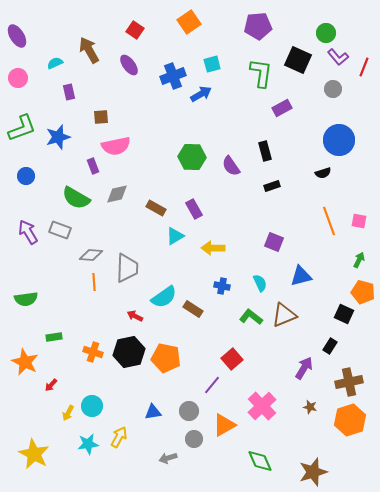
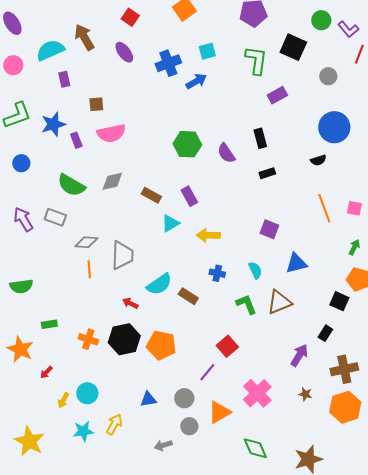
purple L-shape: (338, 57) -> (348, 29), moved
cyan semicircle: (55, 63) -> (50, 50), size x1.8
purple rectangle: (93, 166) -> (76, 140), moved
green L-shape: (251, 317) -> (246, 304), turned 30

